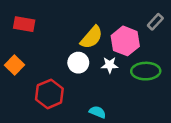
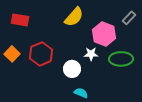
yellow semicircle: (92, 37) -> (74, 17), moved
white circle: (78, 63) -> (72, 69), moved
red hexagon: (49, 94) -> (41, 54), moved

